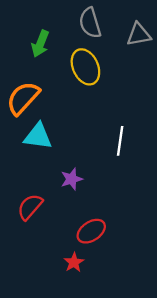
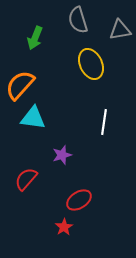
yellow ellipse: (85, 67) -> (91, 64), moved

